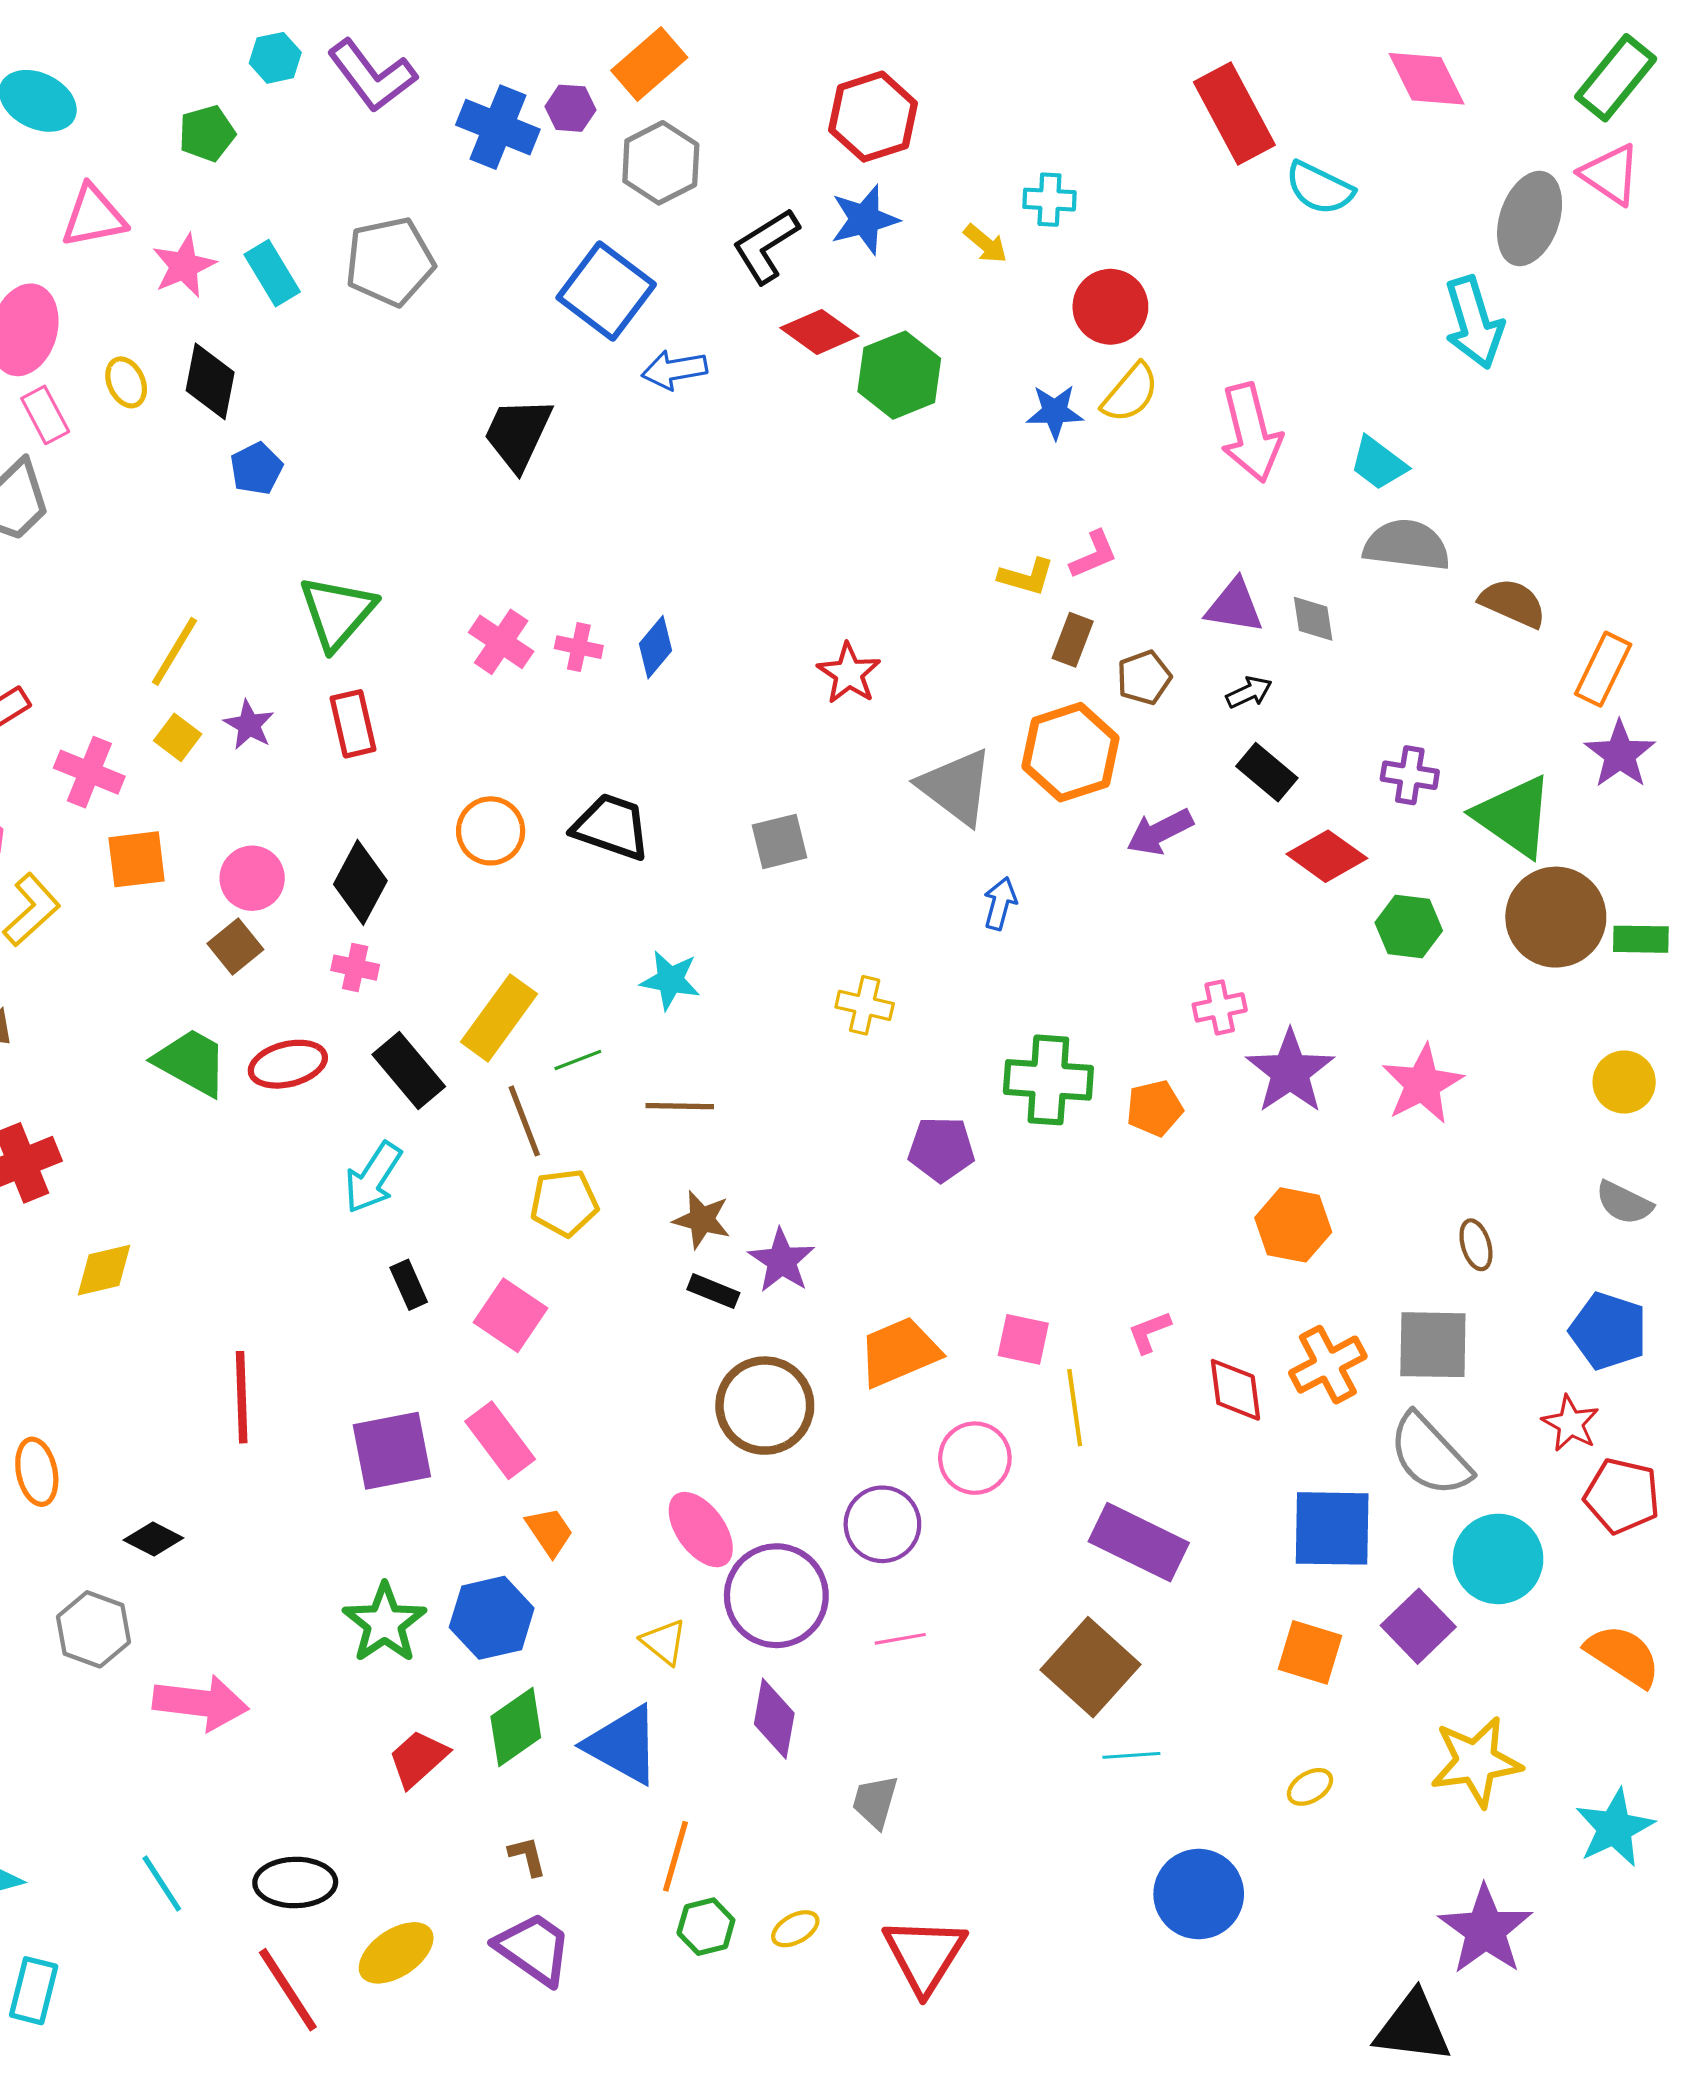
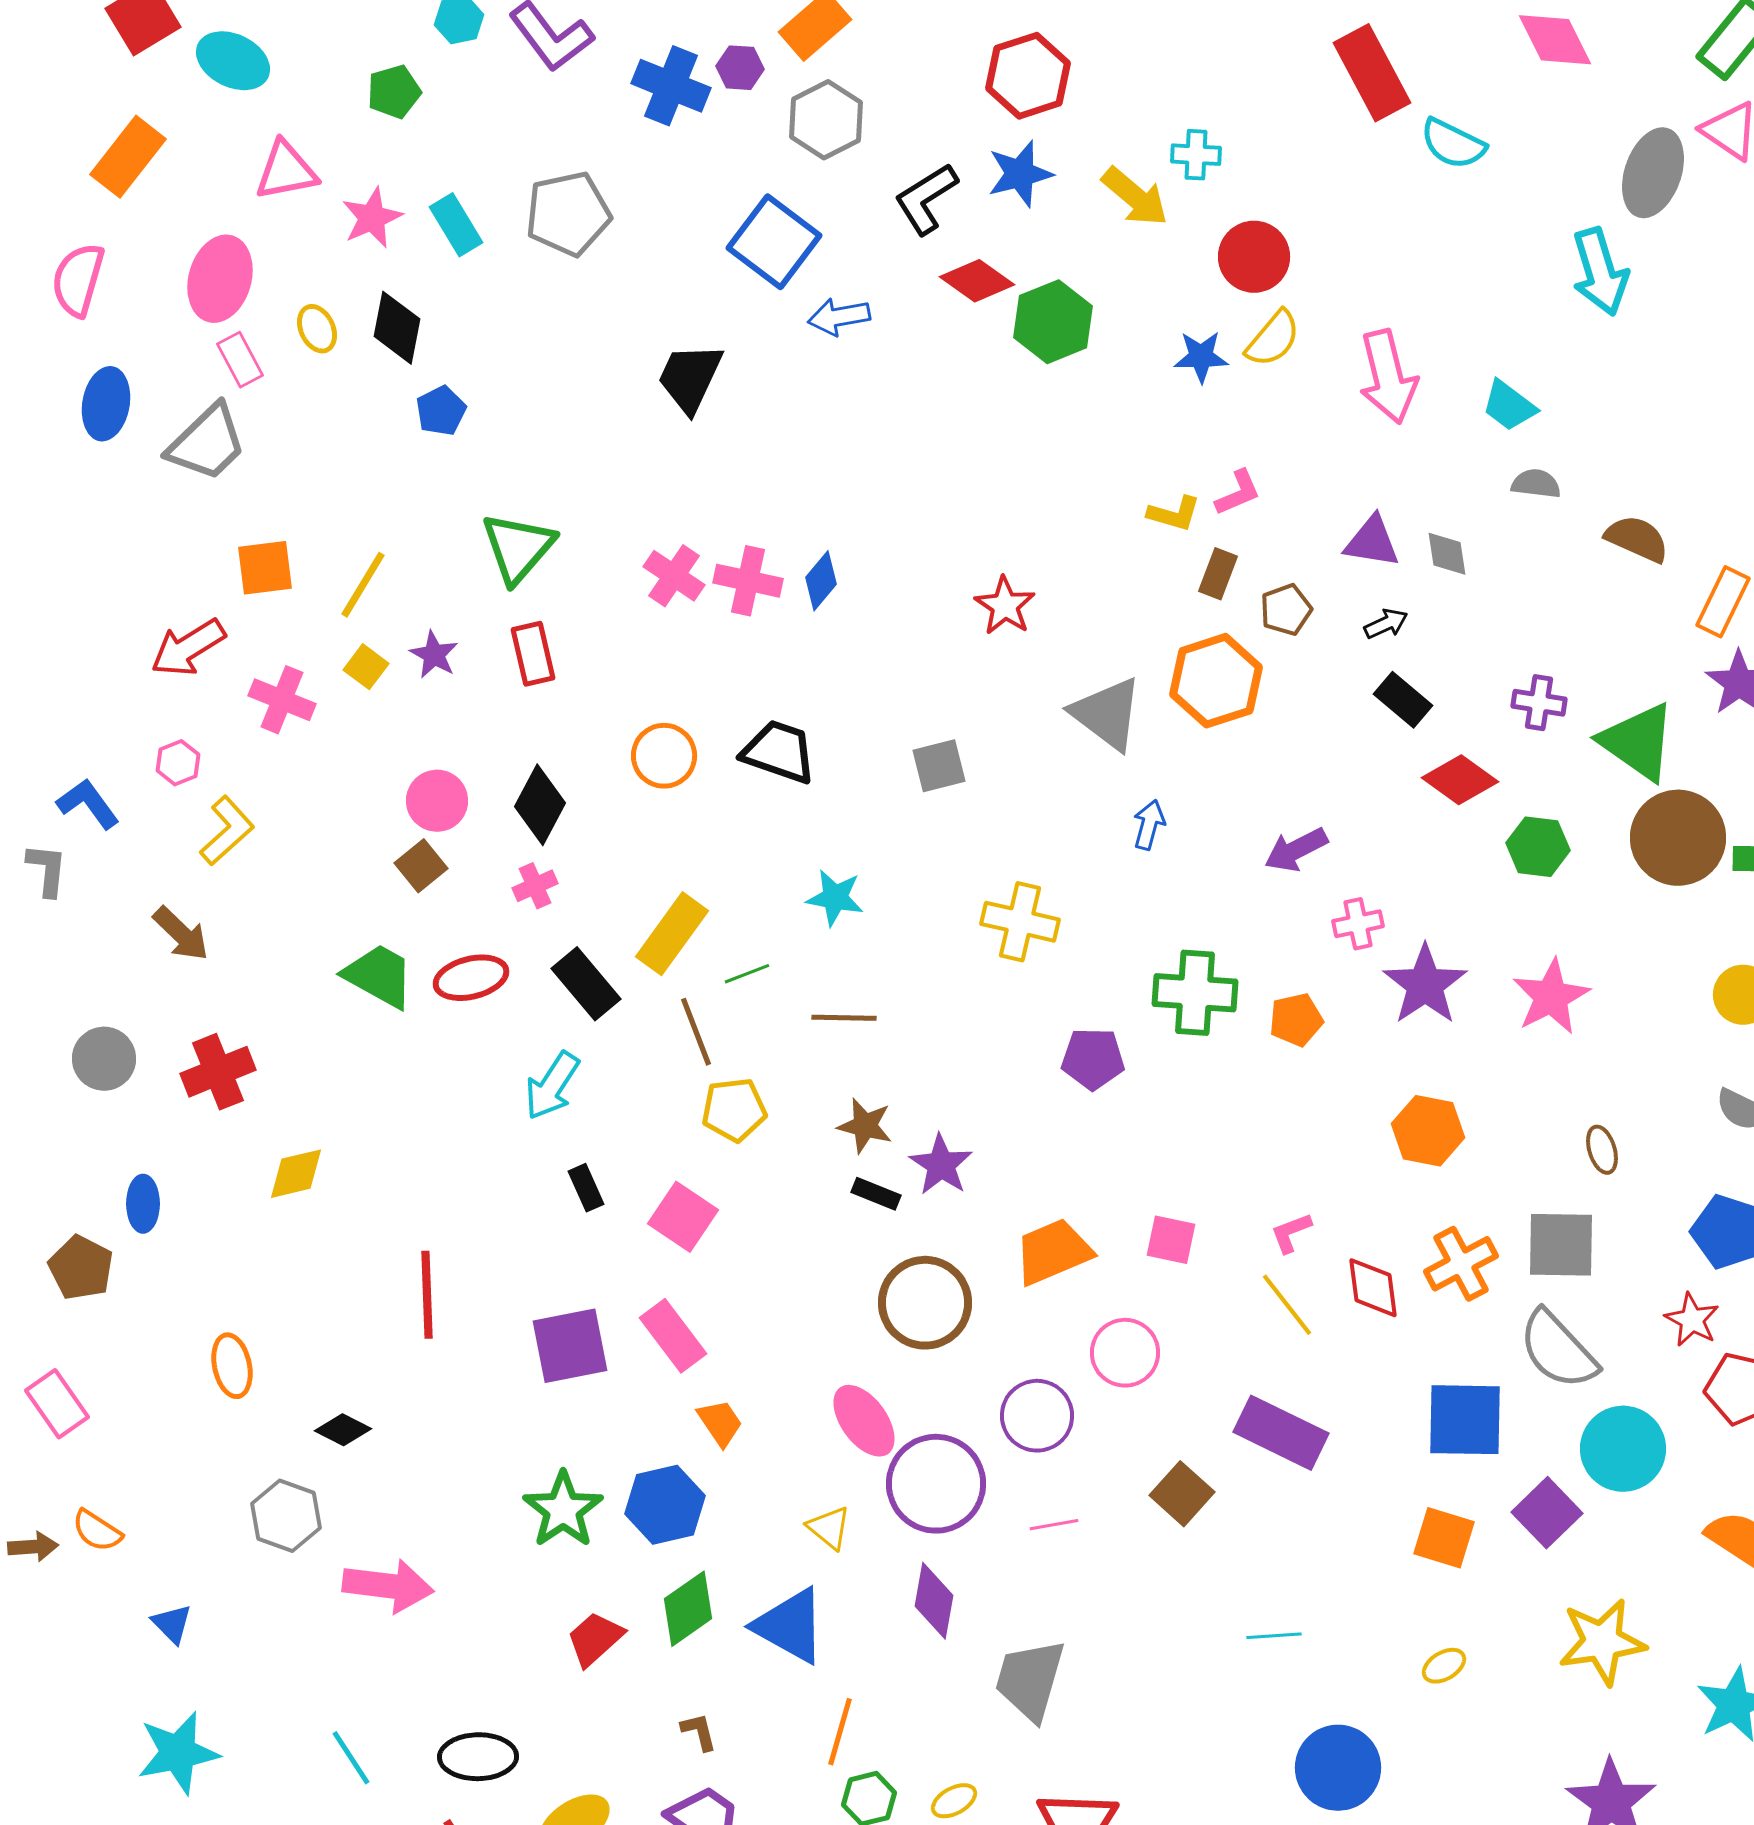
yellow arrow: (985, 244) -> (1135, 197), size x1.6
gray semicircle: (1407, 545) -> (1536, 484), size x0.6
pink cross: (579, 647) -> (748, 581), size x1.5
purple arrow: (1160, 832) -> (1296, 850), moved
orange square: (137, 859) -> (265, 568), moved
pink cross: (355, 968) -> (535, 886), turned -36
yellow cross: (865, 1005) -> (1020, 922), size x1.4
yellow line: (1075, 1408) -> (1287, 1305), moved, turned -30
brown square: (1090, 1667) -> (1182, 1494), moved, size x0.7
gray trapezoid: (875, 1802) -> (1030, 1680), size x1.6

